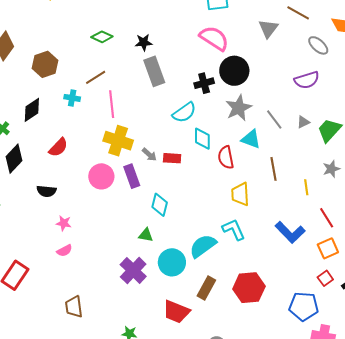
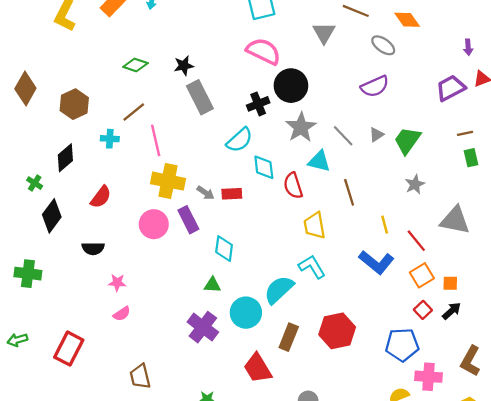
yellow line: (306, 187) -> (385, 225), moved
red trapezoid: (176, 312) -> (258, 368), turned 44

